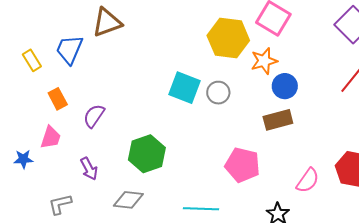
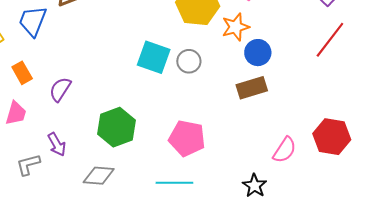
pink pentagon: (242, 165) -> (187, 138), moved
gray L-shape: (60, 204) -> (28, 165), moved

